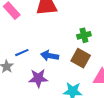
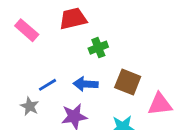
green cross: (84, 35) -> (98, 48), moved

